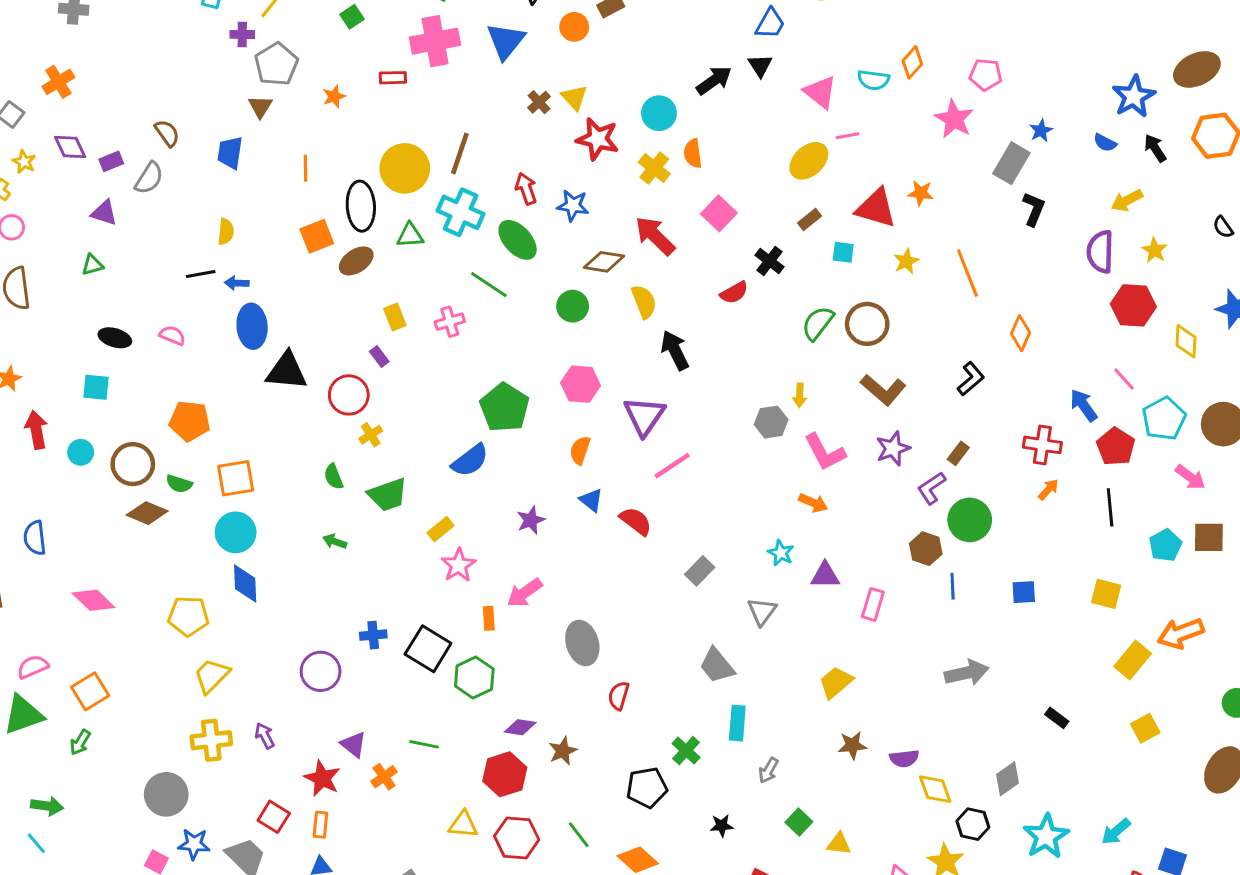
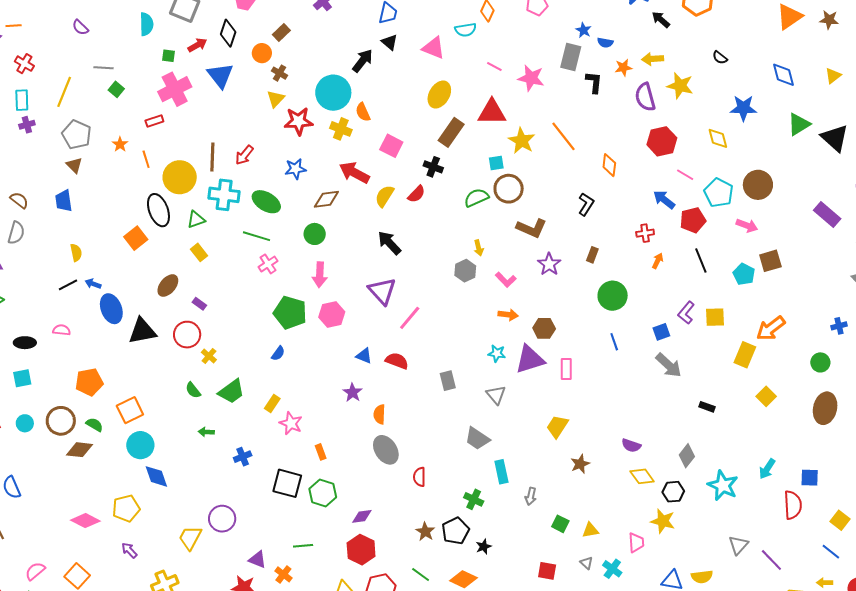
purple cross: (242, 34) -> (27, 125), moved
yellow triangle: (574, 98) -> (276, 99), turned 42
brown cross: (539, 102) -> (279, 73), moved
cyan circle: (659, 113) -> (333, 93), size x1.5
pink star: (954, 119) -> (531, 78), moved
pink line: (848, 136) -> (494, 66), moved, turned 56
blue semicircle: (1105, 143) -> (605, 43), moved
orange line: (306, 168) -> (146, 159), moved
red arrow: (526, 189) -> (244, 155), moved, turned -105
orange star: (921, 193) -> (623, 68), moved
yellow arrow: (1127, 201) -> (653, 59), turned 40
brown rectangle: (810, 220) -> (451, 132), size x1.8
yellow star: (1155, 250) -> (680, 86), size x1.5
cyan square: (843, 252) -> (496, 163), moved
brown ellipse: (356, 261) -> (168, 286), moved
yellow star: (906, 261) -> (522, 141), size x1.5
blue arrow: (237, 283) -> (93, 284), turned 35
yellow semicircle: (644, 302) -> (384, 196), moved, turned -110
red hexagon: (1133, 305) -> (662, 141), moved
yellow rectangle: (395, 317) -> (199, 252), moved
pink cross: (450, 322) -> (268, 264), moved
green semicircle: (818, 323) -> (476, 198), turned 45
pink hexagon: (581, 384) -> (332, 314), moved
red cross: (1042, 445) -> (645, 233), size x0.7
red pentagon: (1116, 447) -> (693, 220), turned -30
orange semicircle: (580, 450) -> (379, 414), moved
pink L-shape: (825, 452) -> (506, 280), size x0.7
blue semicircle: (470, 460) -> (278, 353), size x0.6
green semicircle: (179, 484) -> (95, 425), turned -150
purple L-shape: (931, 488) -> (686, 313), moved
purple star: (531, 520) -> (353, 393), moved
brown hexagon: (926, 549) -> (544, 328), moved
gray rectangle: (700, 571) -> (448, 381), turned -42
purple triangle: (825, 575) -> (530, 359), size x1.5
pink arrow: (525, 593) -> (320, 275), moved, turned -35
pink diamond: (93, 600) -> (85, 521), moved
blue cross: (373, 635) -> (243, 457), moved
gray arrow: (967, 673) -> (669, 365), moved, turned 72
yellow trapezoid: (212, 676) -> (190, 538), moved
purple arrow: (265, 736) -> (129, 550), moved
brown star: (563, 751) -> (425, 532), moved
purple semicircle: (904, 758) -> (631, 445), moved, turned 42
black star: (722, 826) -> (484, 547), moved

